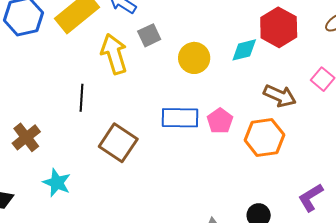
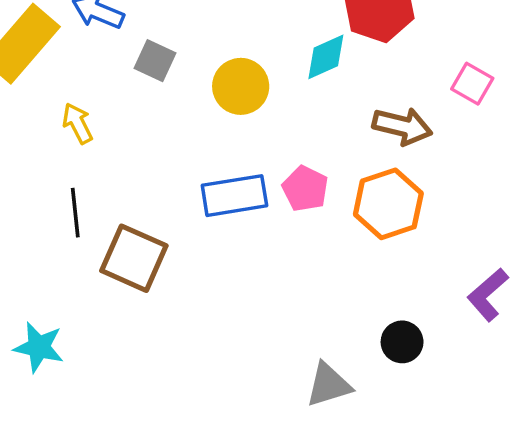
gray square: (149, 35) -> (155, 61), turned -30
yellow arrow: (114, 54) -> (78, 123), moved, size x0.6
black line: (82, 98) -> (75, 213), moved

